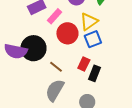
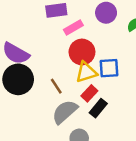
yellow triangle: (89, 22) -> (86, 72), moved
black circle: (34, 48) -> (18, 79), moved
gray semicircle: (55, 90) -> (65, 112), moved

